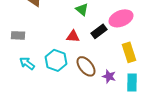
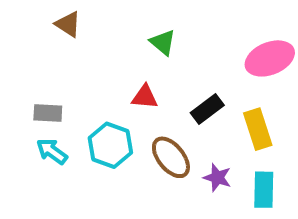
pink ellipse: (121, 18) -> (270, 58), moved
black rectangle: (99, 31) -> (207, 109), moved
gray rectangle: (18, 35) -> (48, 113), moved

